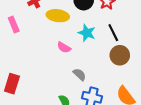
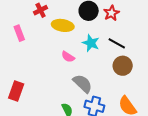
black line: (113, 33) -> (117, 43), turned -36
gray semicircle: (79, 74) -> (83, 84), size x1.5

